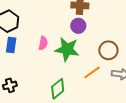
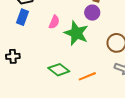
orange line: (92, 72) -> (87, 76), moved
green diamond: (58, 89) -> (59, 70), turned 65

